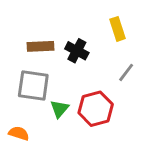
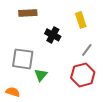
brown rectangle: (41, 46) -> (28, 13), moved
red hexagon: (96, 109) -> (83, 75), moved

